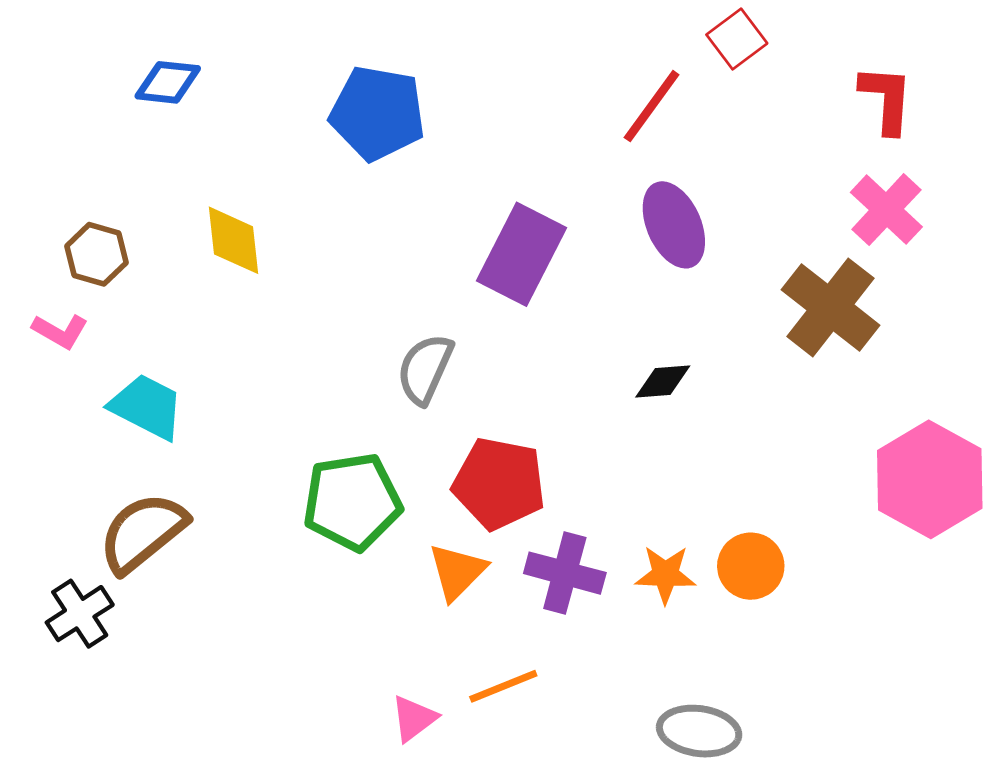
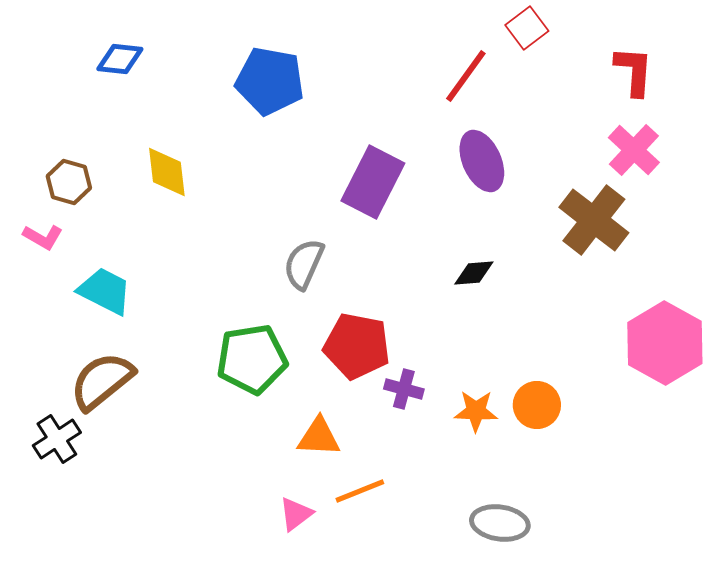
orange triangle: (457, 572) -> (319, 437), moved, turned 48
purple cross: (565, 573) -> (404, 389), moved, size x0.7

